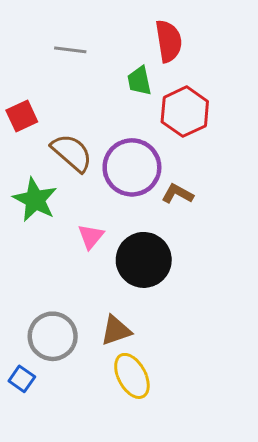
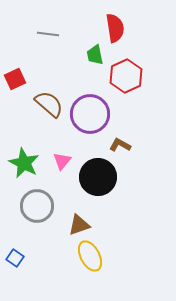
brown L-shape: (177, 194) -> (120, 145), moved
green star: (35, 200) -> (24, 163), moved
gray circle: (53, 336) -> (37, 206), moved

